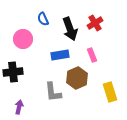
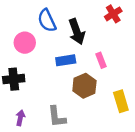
blue semicircle: (43, 19) -> (47, 21), size x1.5
red cross: (95, 23) -> (113, 14), moved
gray L-shape: (53, 92) -> (57, 117), moved

